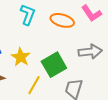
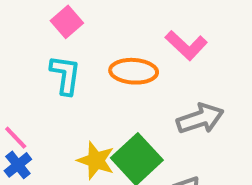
yellow star: (21, 57) -> (96, 160), moved

